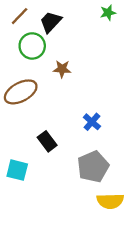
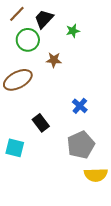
green star: (108, 13) -> (73, 31), moved

